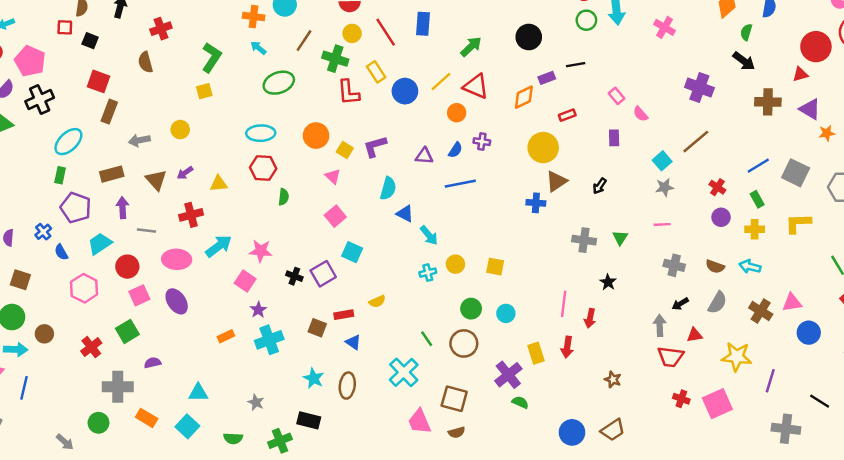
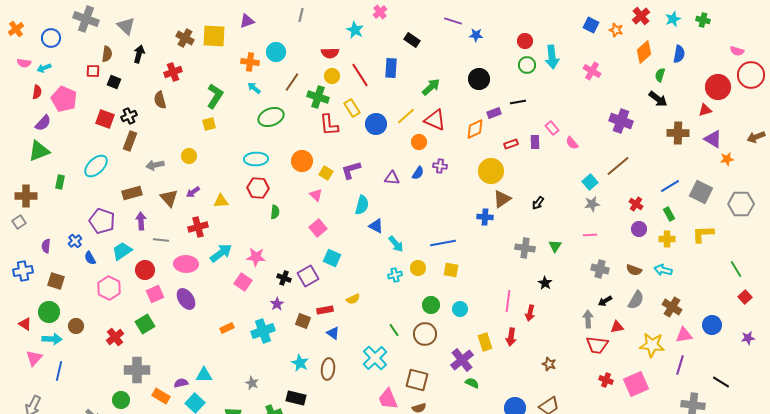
red square: (98, 81) -> (105, 119), moved
black cross: (40, 99) -> (129, 116), moved, size x0.7
purple rectangle: (614, 138) -> (535, 142), moved
green rectangle: (60, 175) -> (60, 182), moved
blue line: (460, 184) -> (443, 243), moved
pink triangle: (792, 303) -> (684, 335), moved
purple star: (258, 310) -> (277, 304), moved
purple semicircle: (153, 363) -> (181, 383), moved

